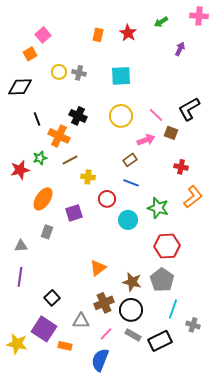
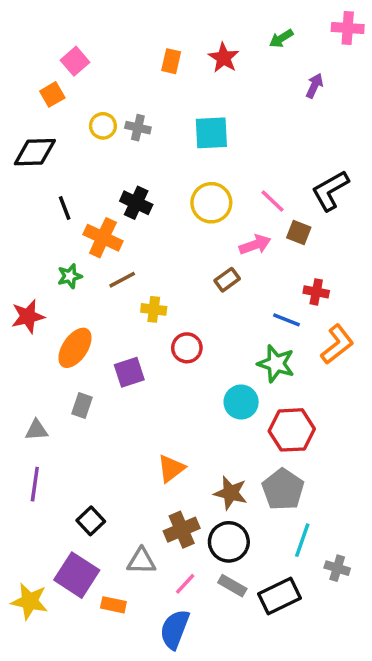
red star: (20, 170) -> (28, 316), moved
blue line: (131, 183) -> (287, 320), moved
cyan circle: (128, 220) -> (241, 402), moved

